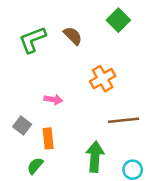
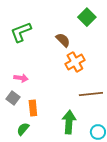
brown semicircle: (73, 36) -> (63, 40), moved
pink arrow: (53, 99) -> (21, 78), moved

